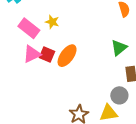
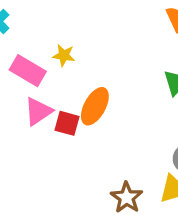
red square: (47, 54) -> (67, 123), moved

